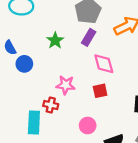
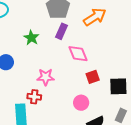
red square: (100, 91) -> (93, 77), moved
pink circle: (88, 125) -> (81, 103), moved

